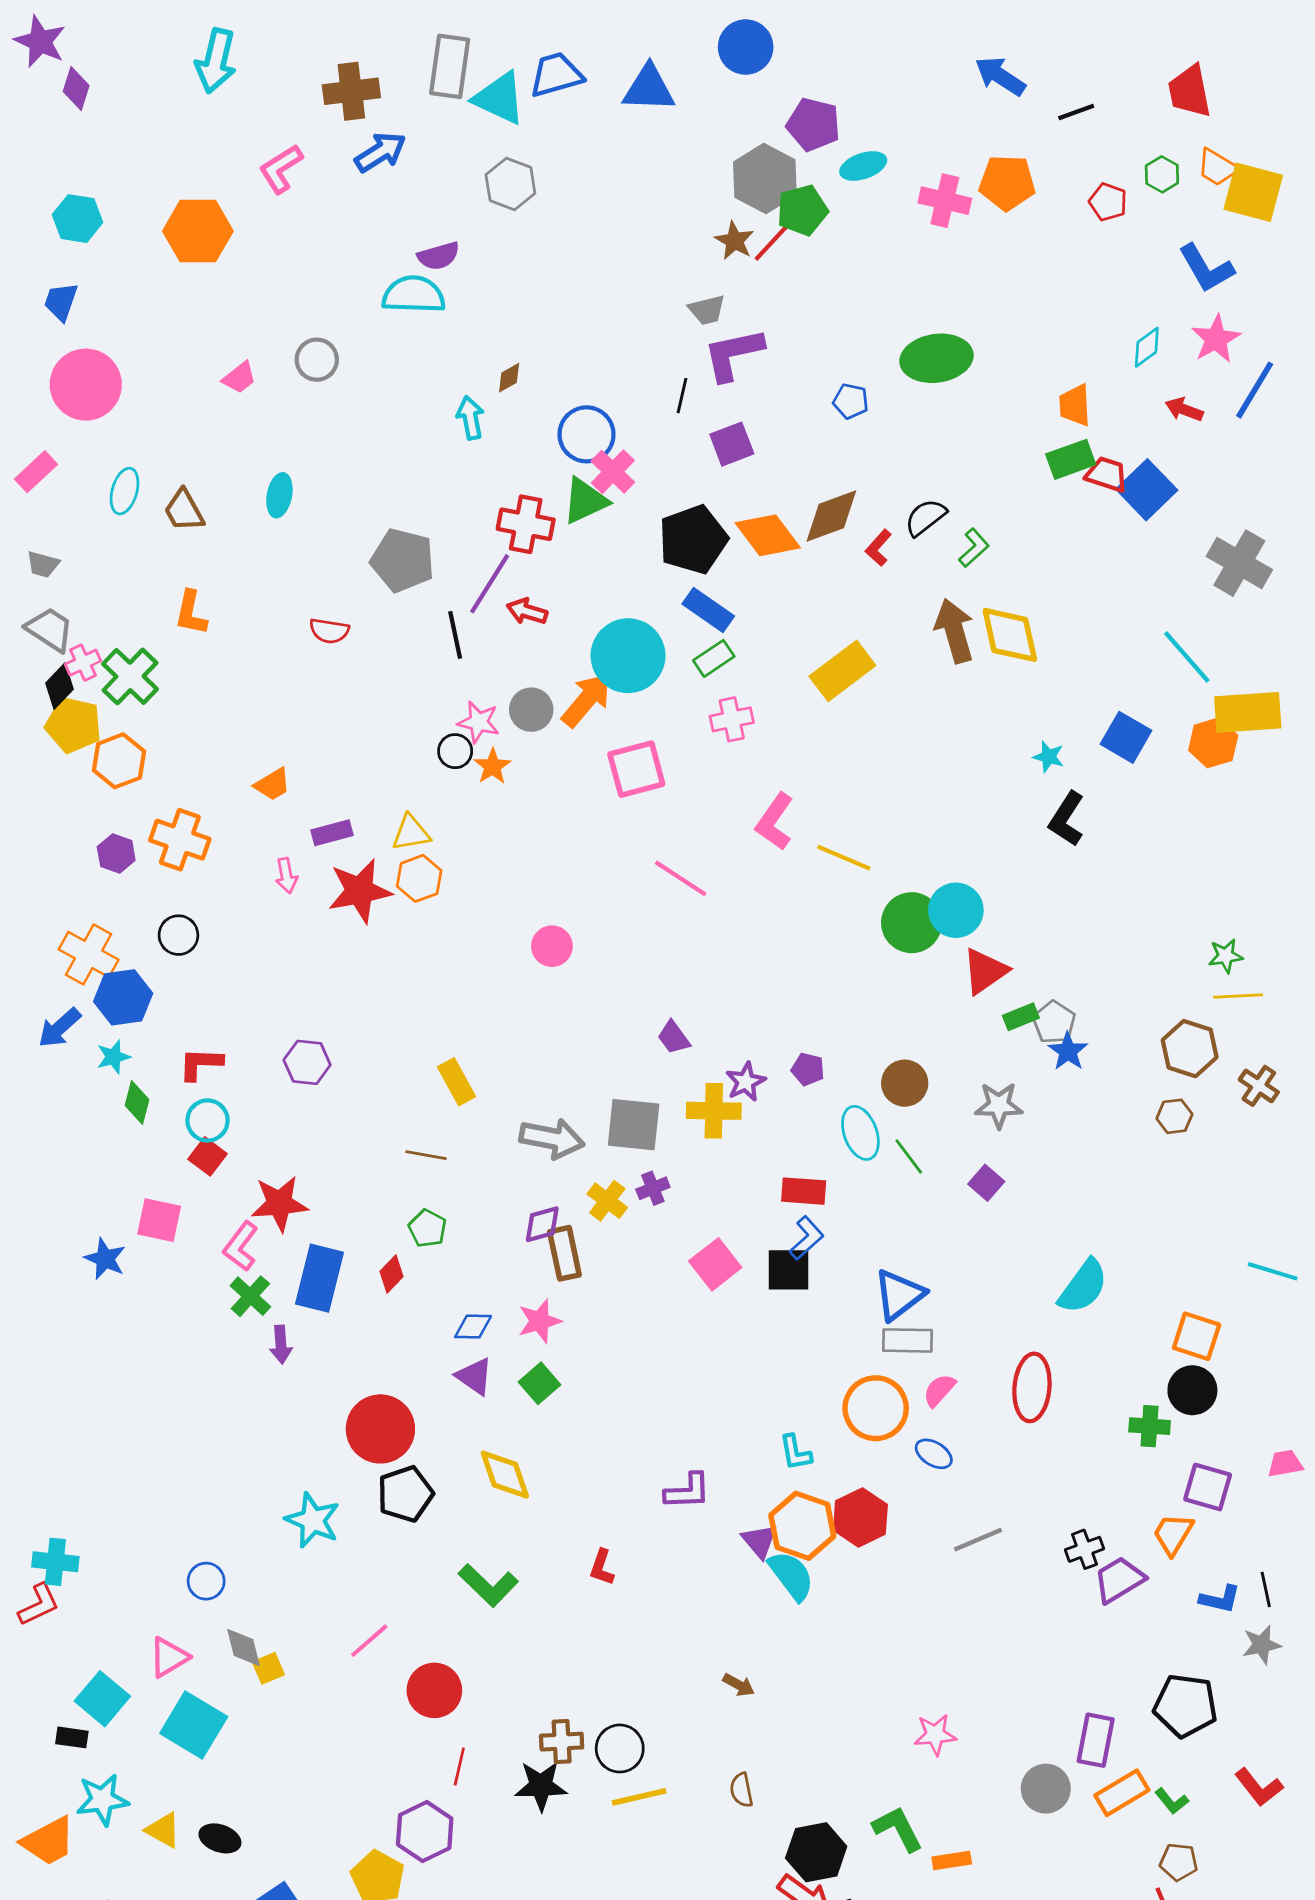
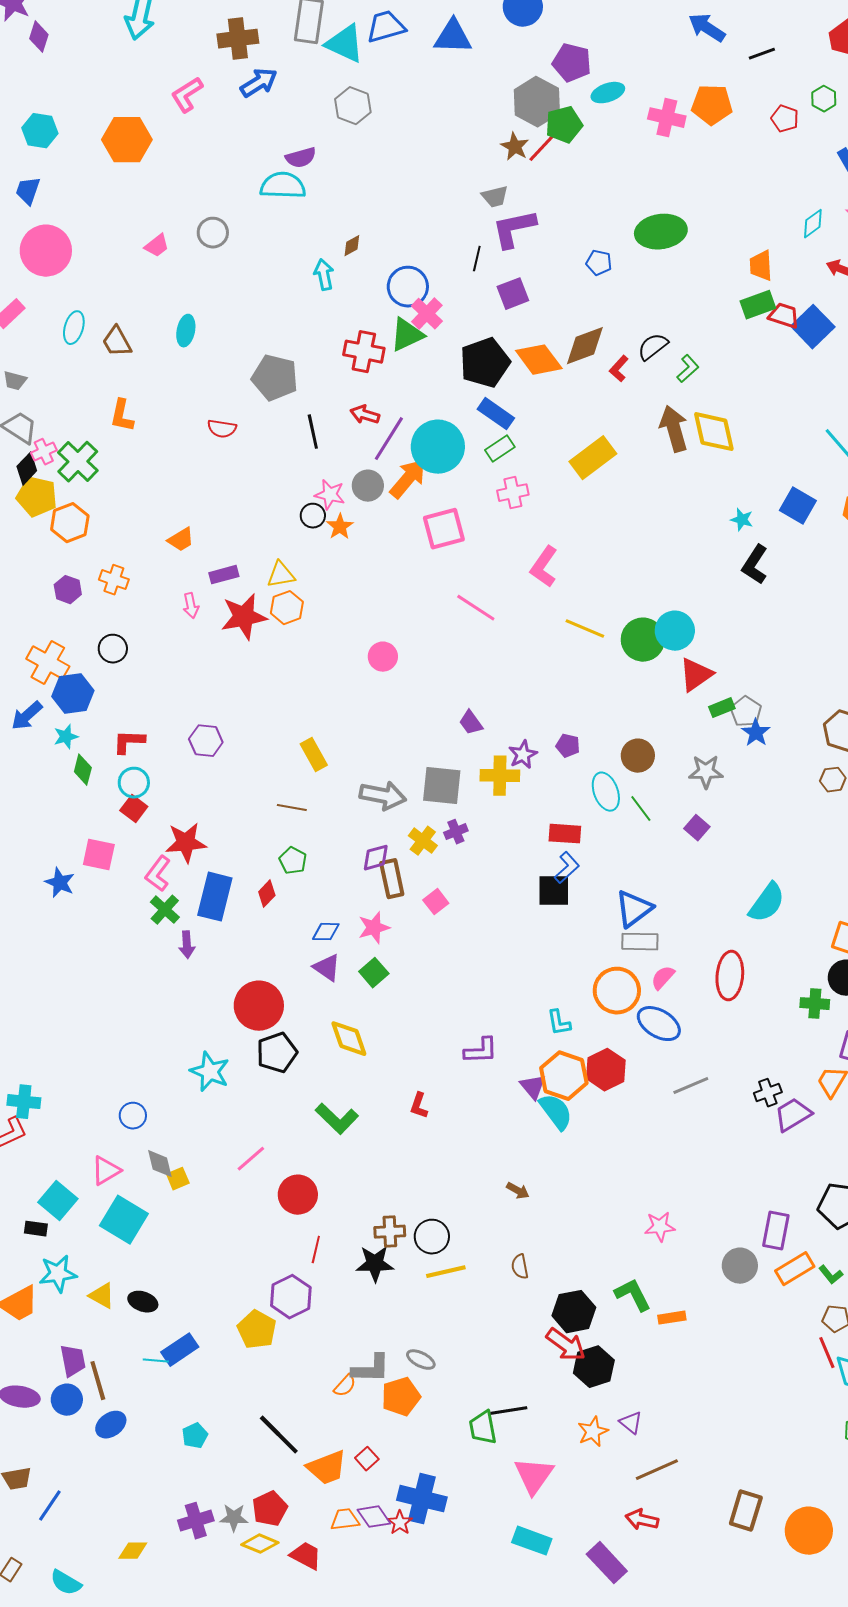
purple line: (490, 584) -> (389, 439), moved
orange cross: (180, 840) -> (114, 580), size x0.7
yellow line: (844, 858) -> (585, 629), moved
pink square: (715, 1264) -> (436, 902), moved, size x0.7
blue ellipse: (934, 1454) -> (659, 1024), size x1.6

